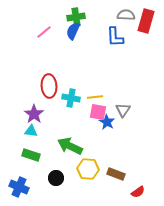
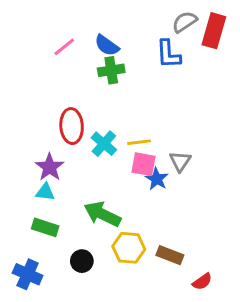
gray semicircle: (126, 15) -> (185, 22), turned -36
green cross: (76, 17) -> (111, 70), moved
blue semicircle: (73, 31) -> (107, 45), turned -78
cyan cross: (71, 98) -> (104, 144), turned 30

